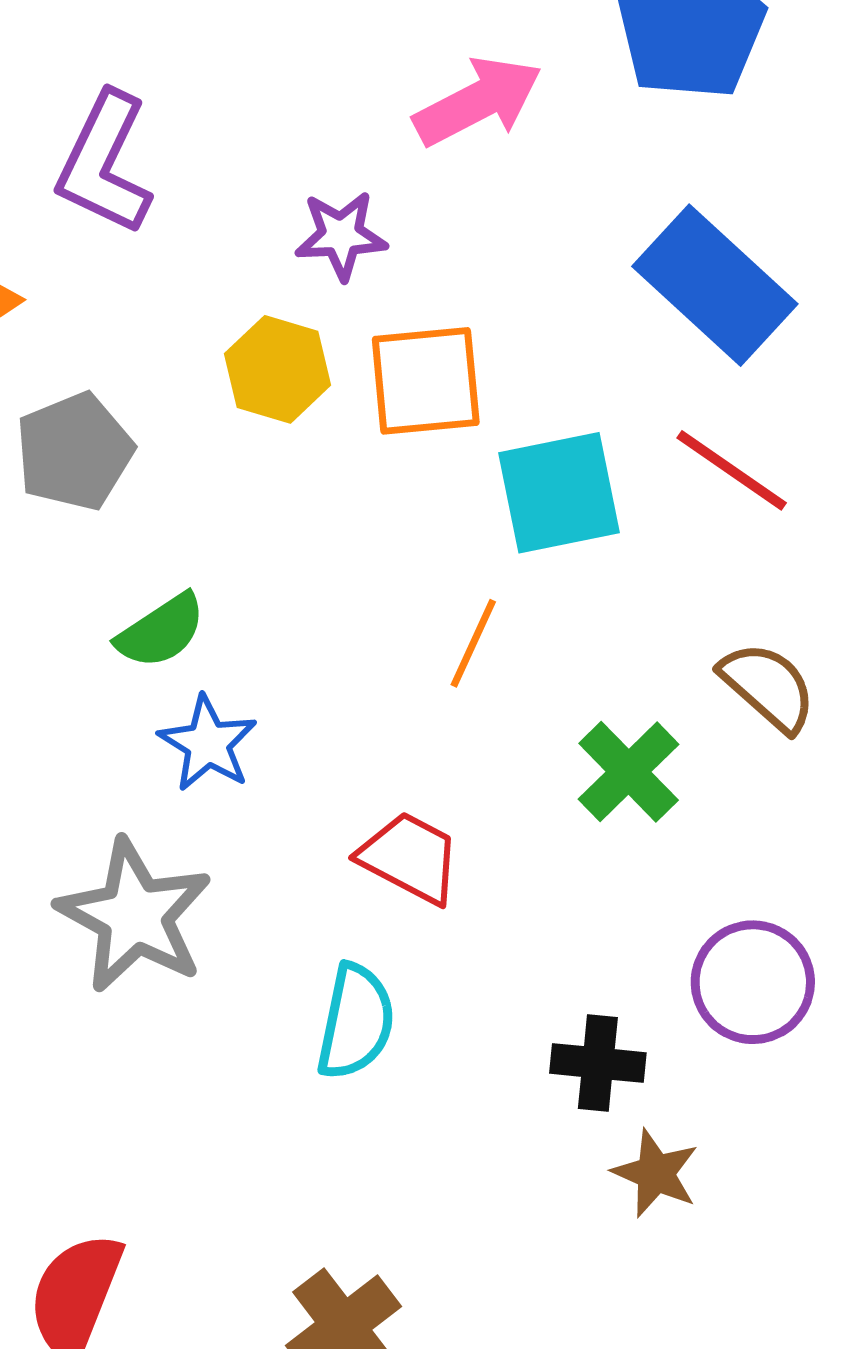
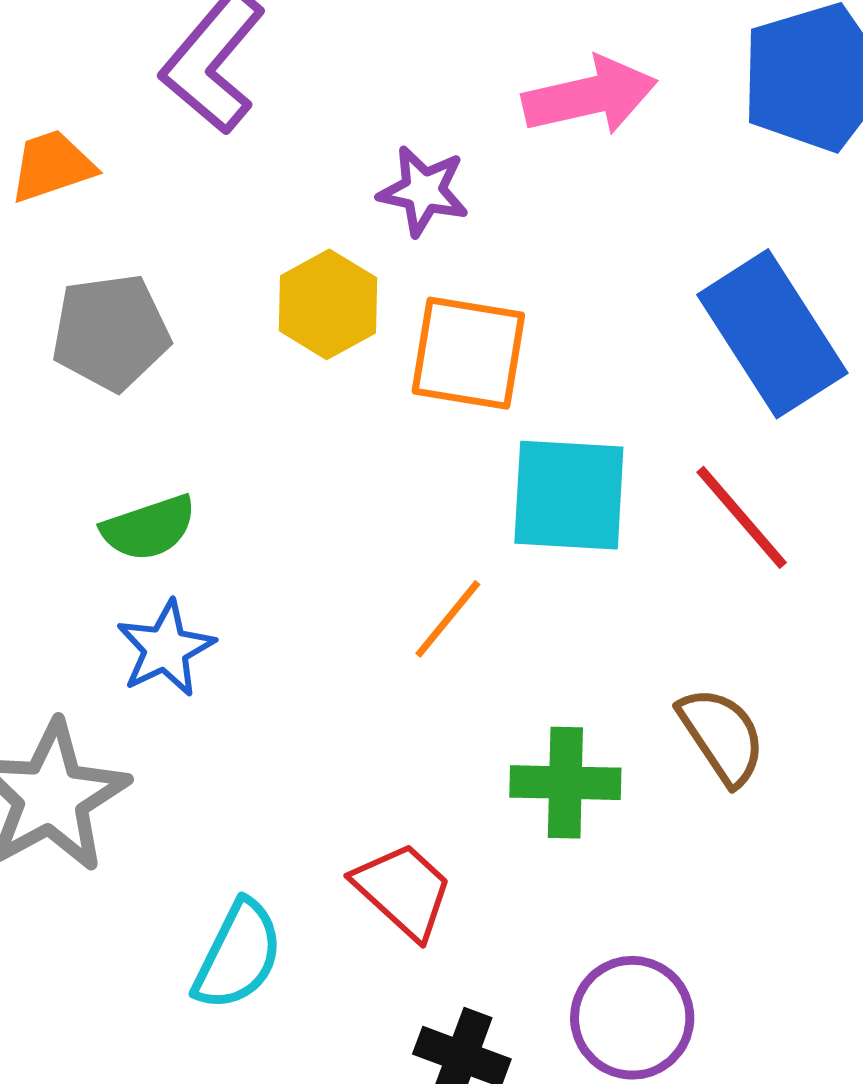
green cross: (629, 772) -> (565, 783), turned 31
red trapezoid: (410, 858) -> (403, 890), moved

